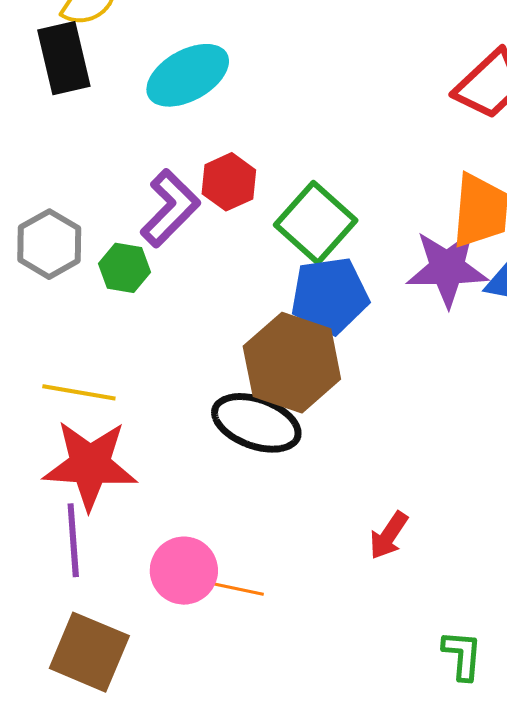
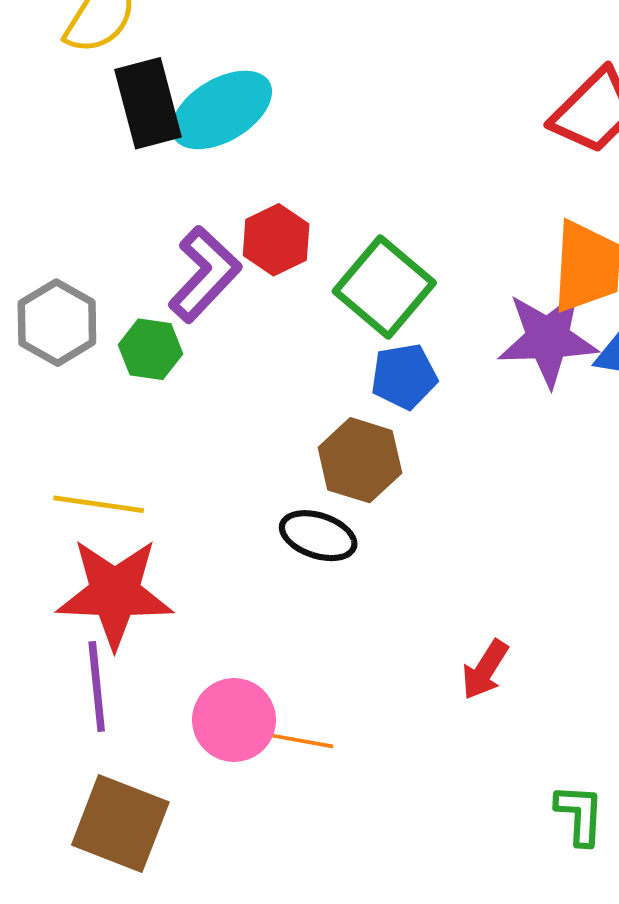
black rectangle: (64, 58) -> (148, 103), moved
blue pentagon: (330, 296) -> (404, 376), size x0.7
brown hexagon: (292, 363) -> (360, 460), size x0.7
black ellipse: (256, 423) -> (318, 536), size x0.7

